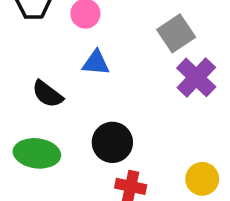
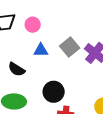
gray square: (176, 33) -> (70, 47), moved

